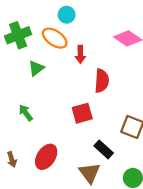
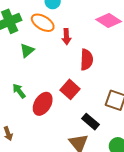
red square: (82, 113) -> (70, 89), turned -30
red ellipse: (46, 157) -> (43, 104), moved

